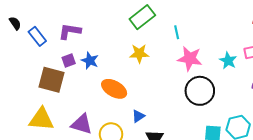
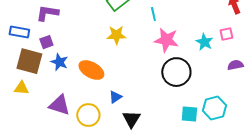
blue rectangle: (37, 36) -> (19, 32), moved, turned -42
blue star: (90, 61) -> (59, 62), moved
yellow triangle: (41, 119) -> (21, 88), moved, size x0.6

